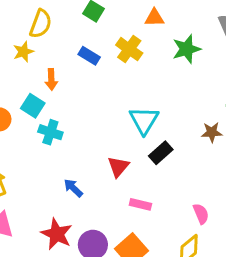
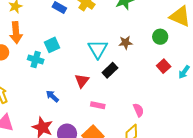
orange arrow: (51, 80) -> (16, 33), moved, size x1.5
cyan square: (33, 106) -> (52, 45), moved, turned 35
brown star: (212, 132) -> (126, 43), moved

